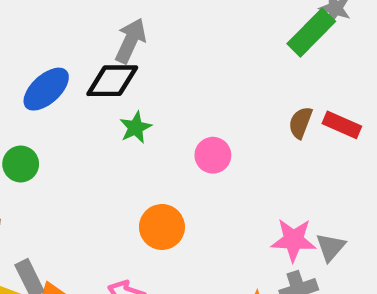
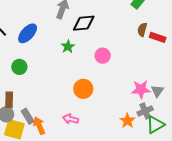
black diamond: (112, 81) -> (84, 23), moved
brown semicircle: (300, 123) -> (142, 30), moved

